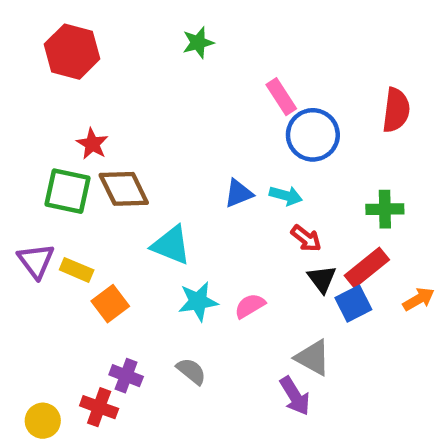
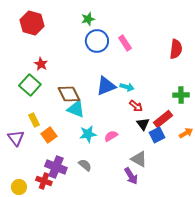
blue circle: (313, 135) -> (97, 41), moved
brown diamond: (124, 189) -> (69, 94), moved
green square: (68, 191) -> (30, 85), turned 30
blue triangle: (239, 193) -> (106, 86), size x1.5
green cross: (385, 209) -> (181, 95), moved
purple triangle: (36, 261) -> (16, 138), moved
yellow rectangle: (77, 270) -> (34, 120), turned 40
purple cross: (126, 376) -> (56, 167), size x1.5

